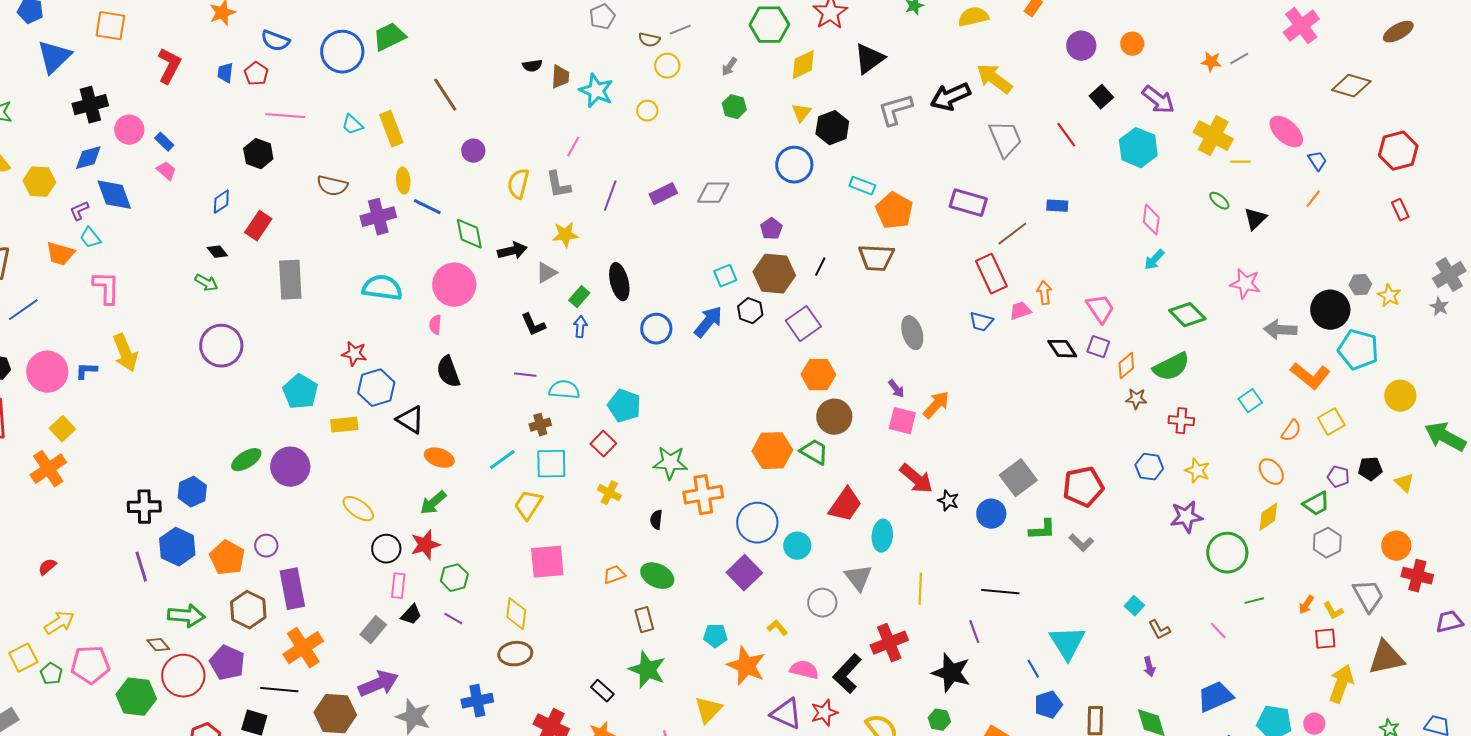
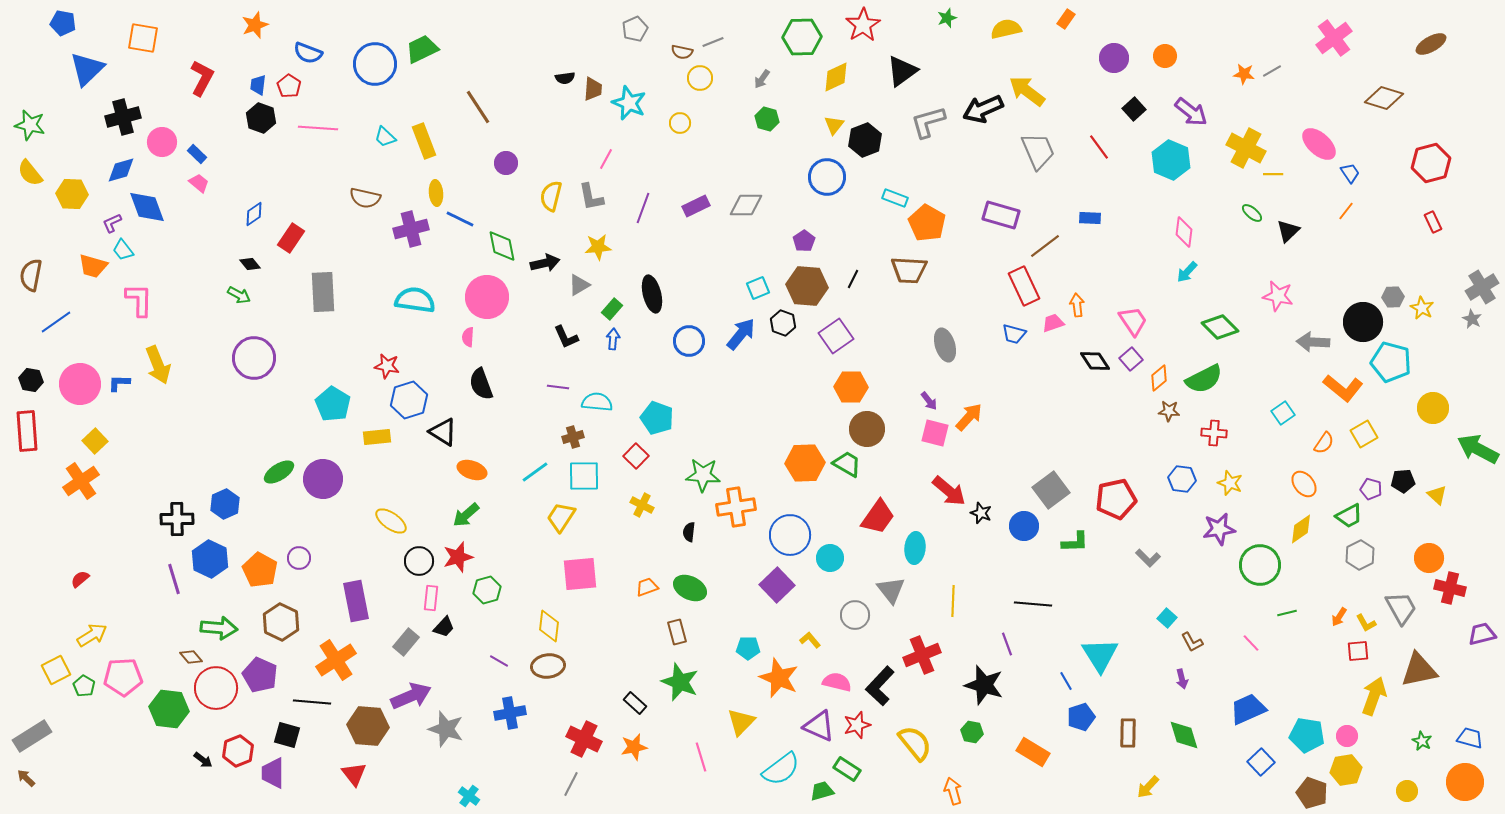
black hexagon: (258, 154) -> (261, 118), moved
purple square: (1098, 347) -> (1131, 359), turned 30
gray L-shape: (1081, 543) -> (1148, 558), moved
purple rectangle: (292, 589) -> (356, 601), moved
purple line: (453, 619) -> (499, 661), moved

